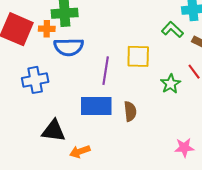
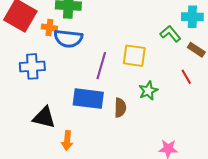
orange cross: (47, 29) -> (49, 28), moved
green star: (171, 84) -> (148, 91), moved
orange arrow: (80, 152) -> (67, 141), turned -72

